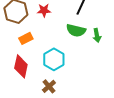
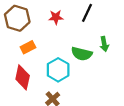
red star: (44, 10) -> (56, 17), moved
green semicircle: (76, 30) -> (82, 54), moved

